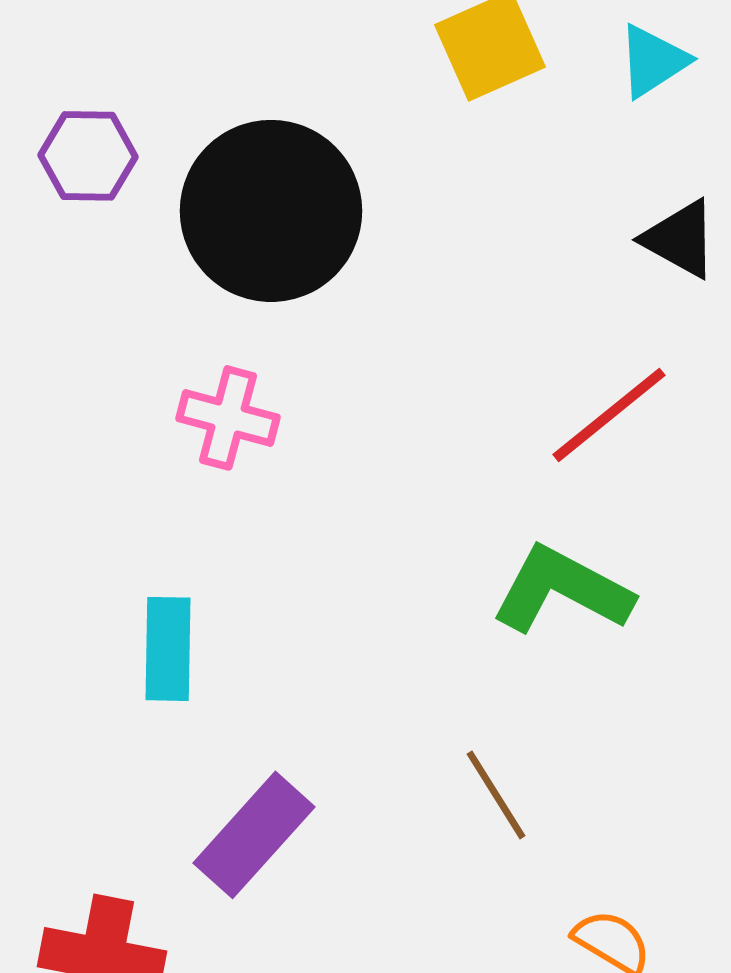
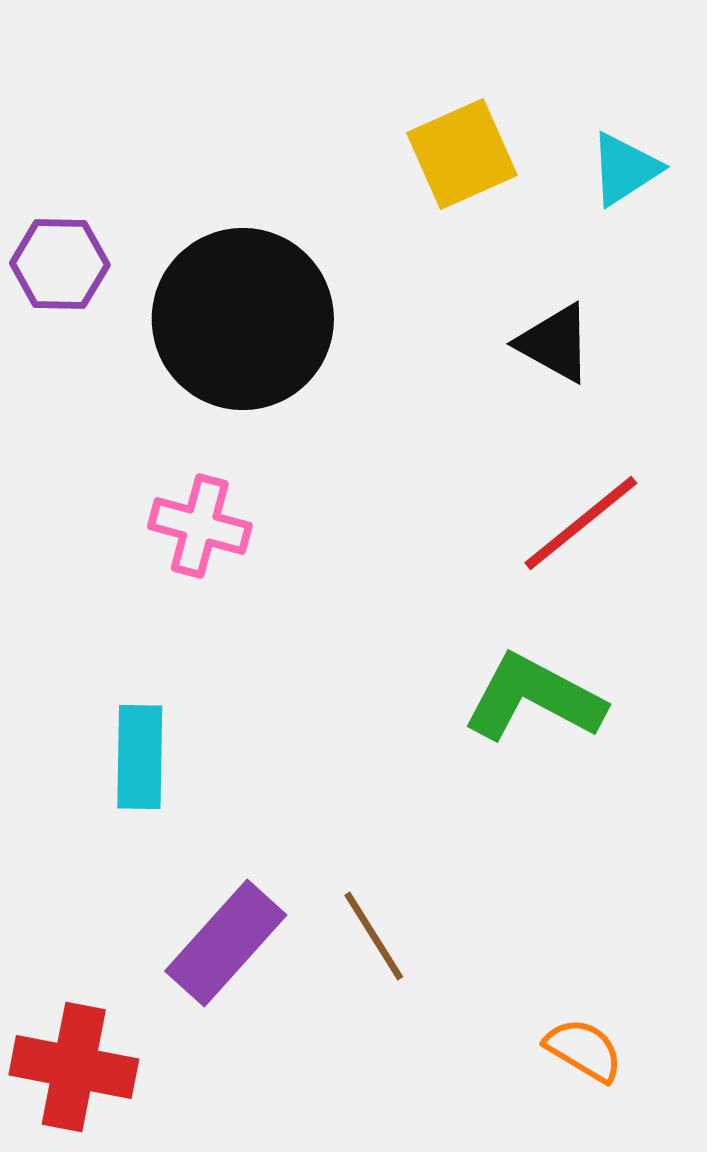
black triangle: (680, 239) -> (555, 343), moved
brown line: (496, 795) -> (374, 936), moved

